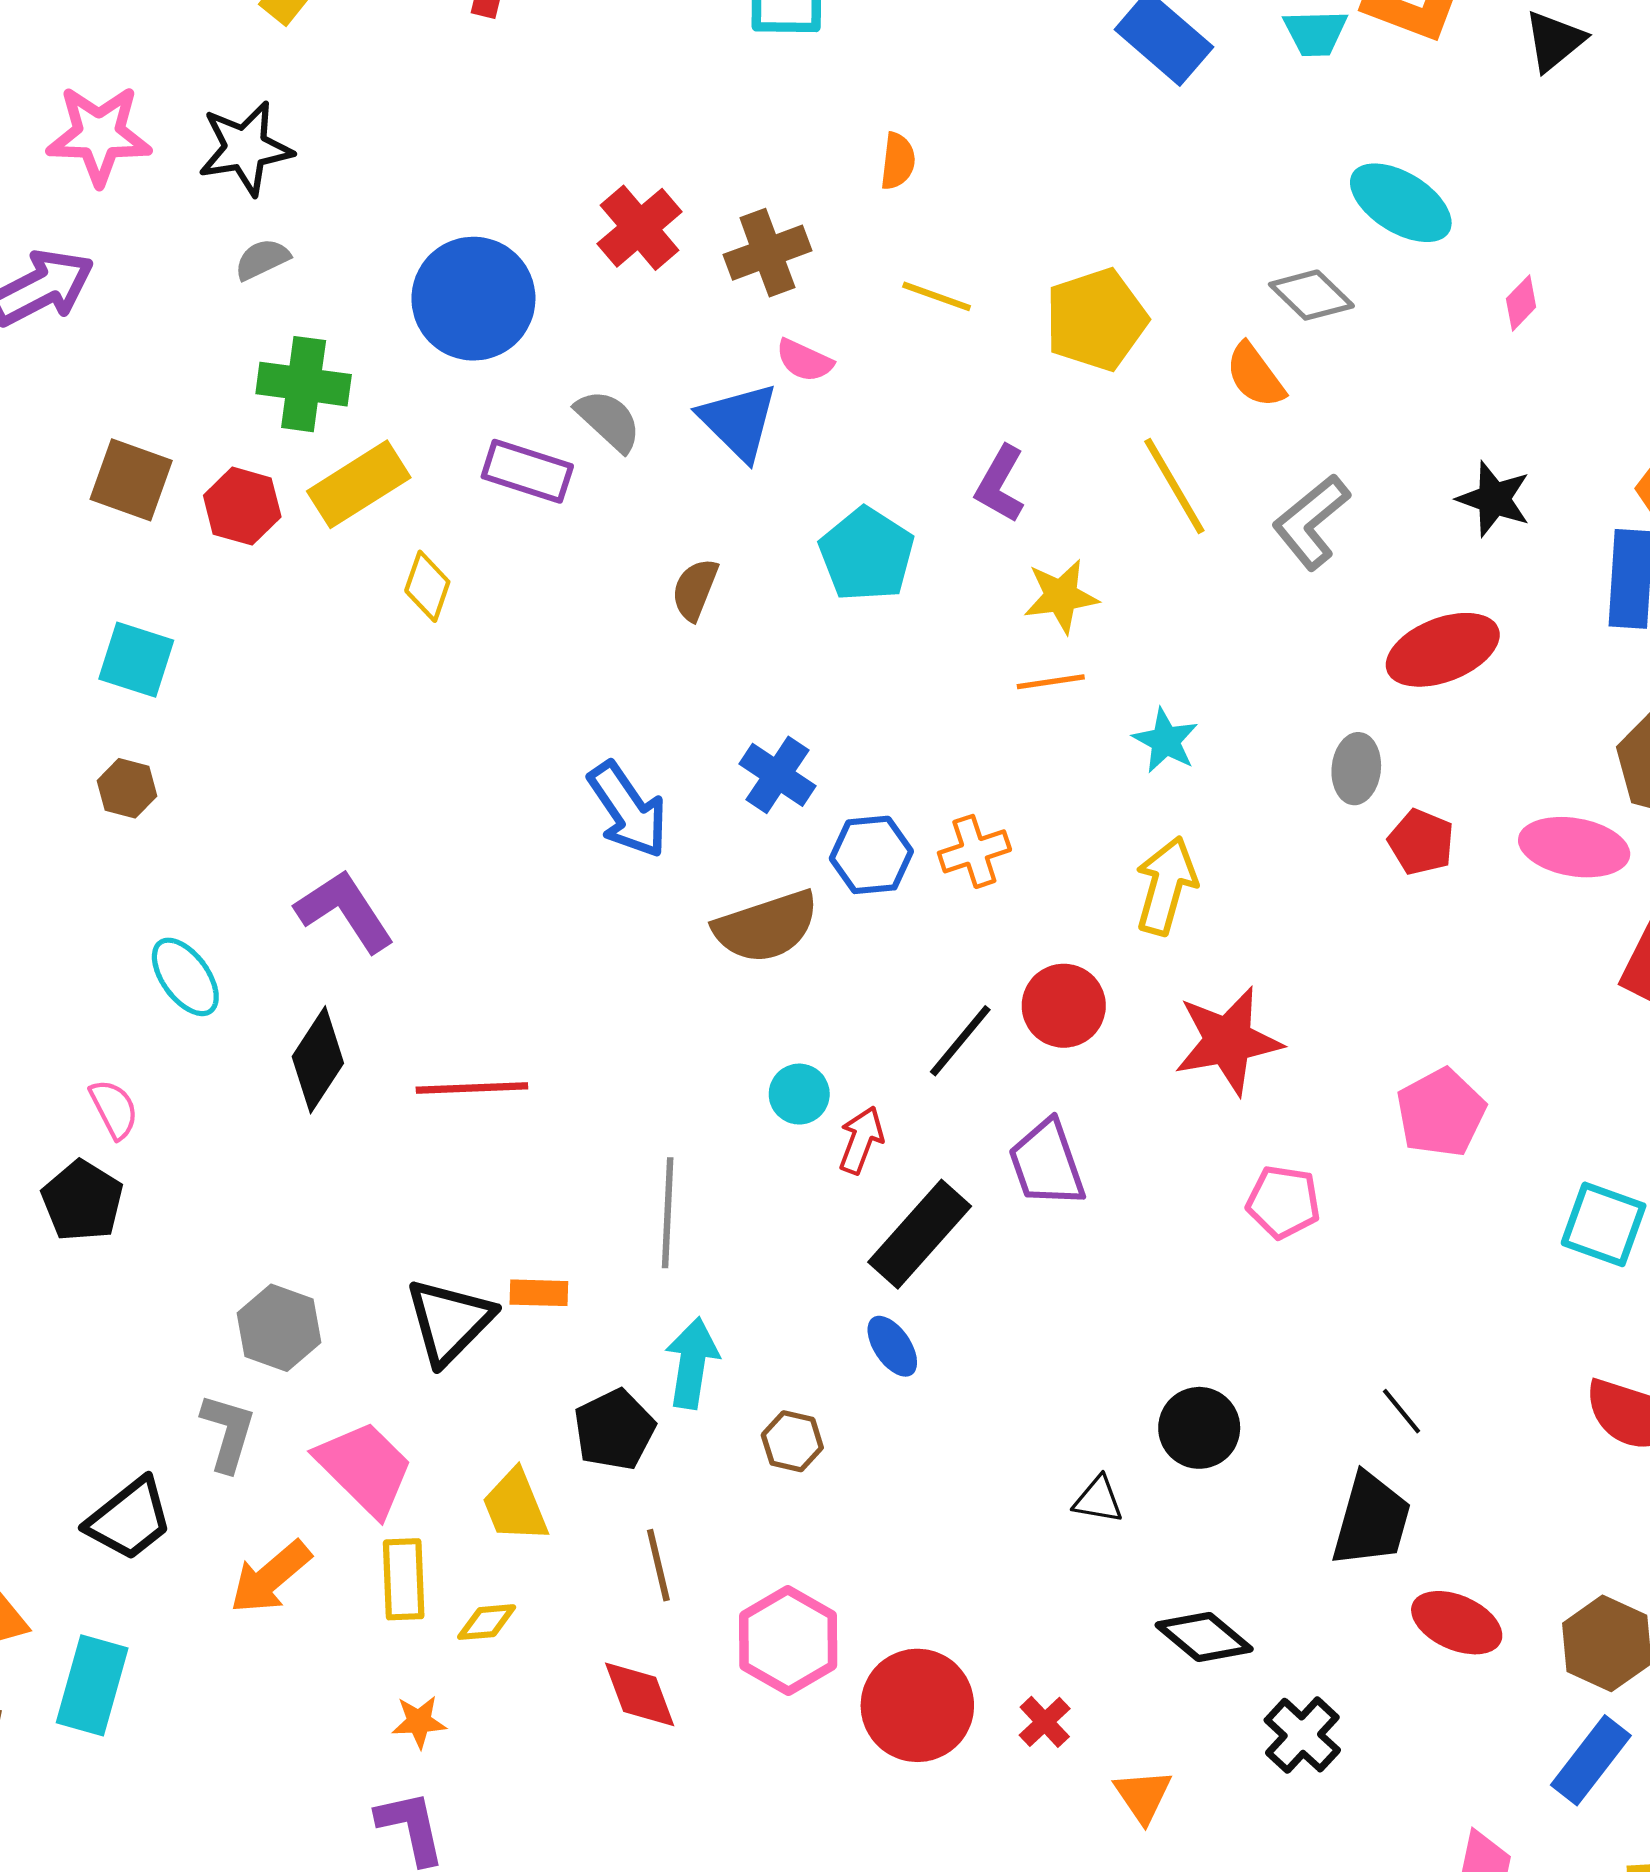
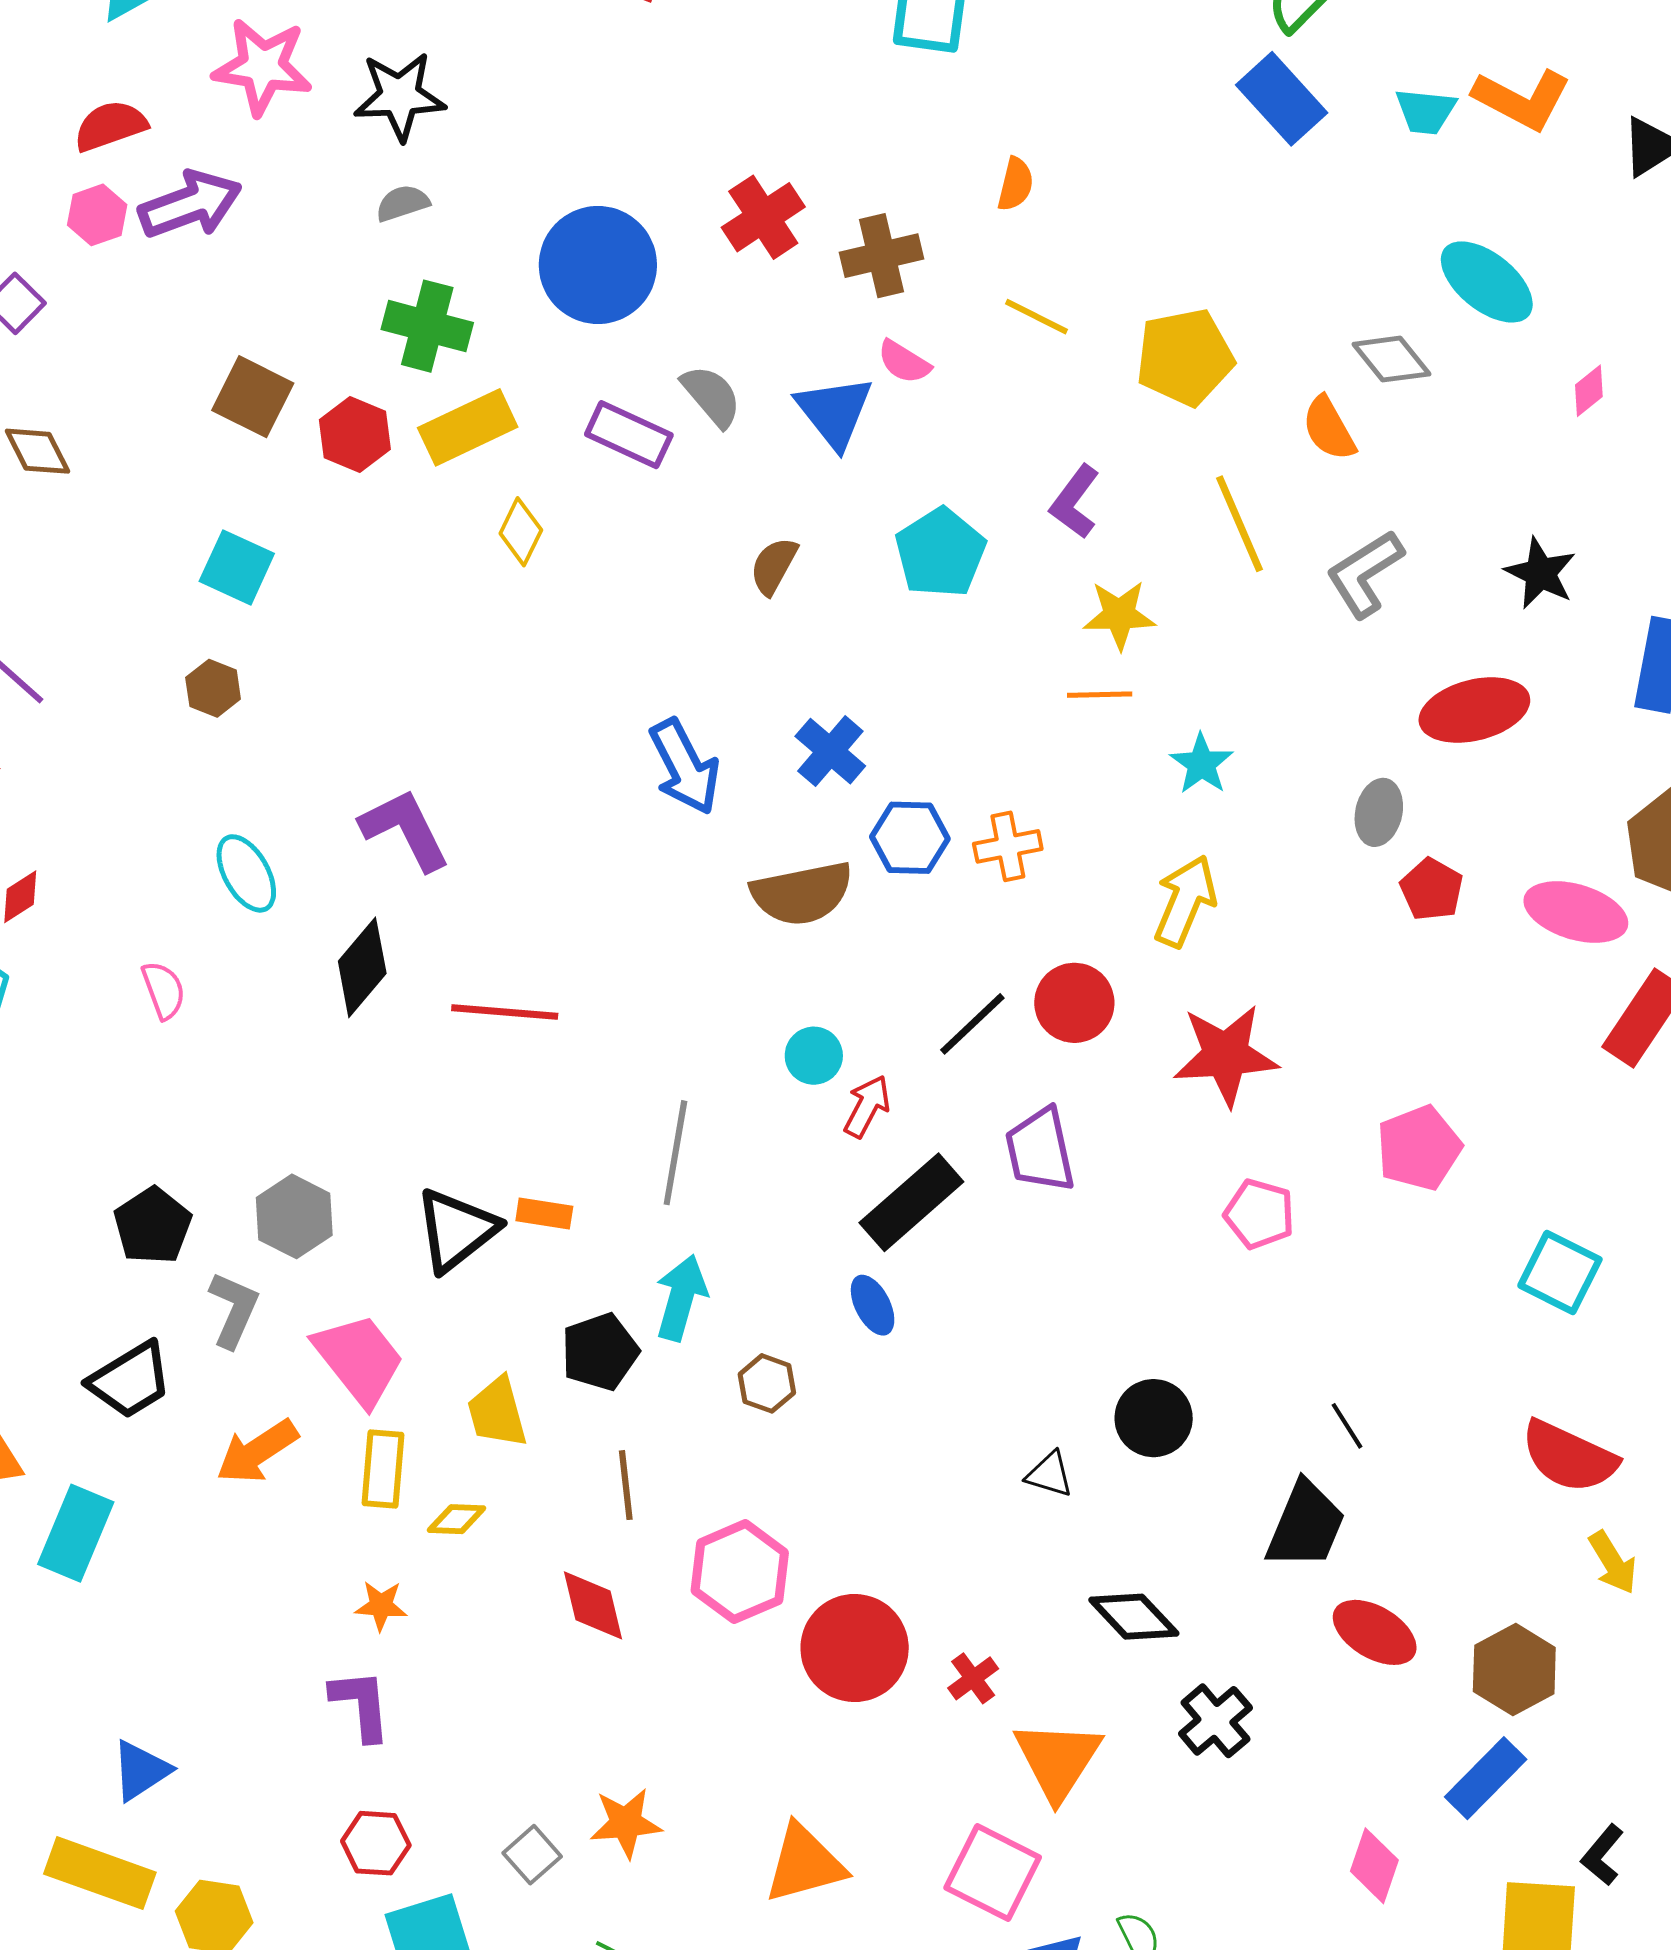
black pentagon: (82, 1201) -> (153, 1226), moved
orange triangle: (1143, 1796) -> (1058, 1760), size x1.6

